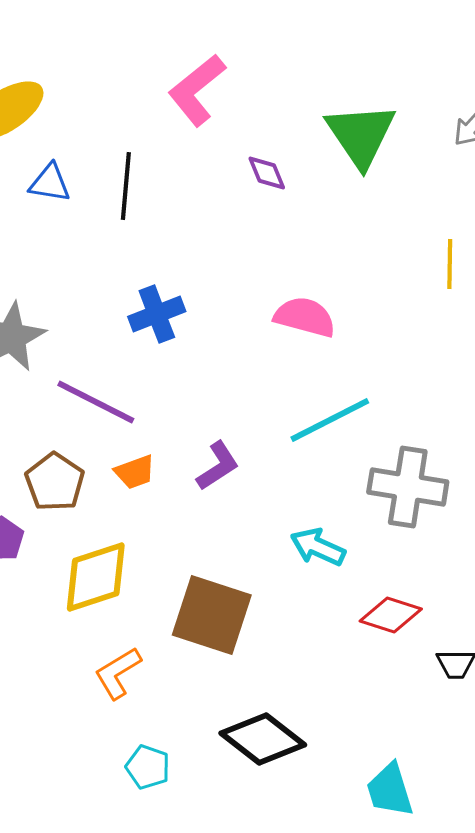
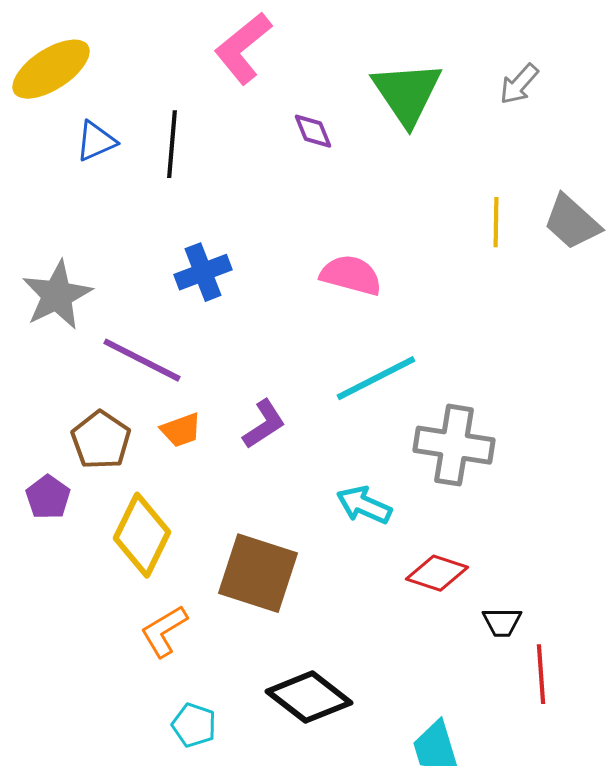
blue triangle: (50, 183) -> (96, 141), turned -33
yellow diamond: (96, 577) -> (142, 535), turned -46

